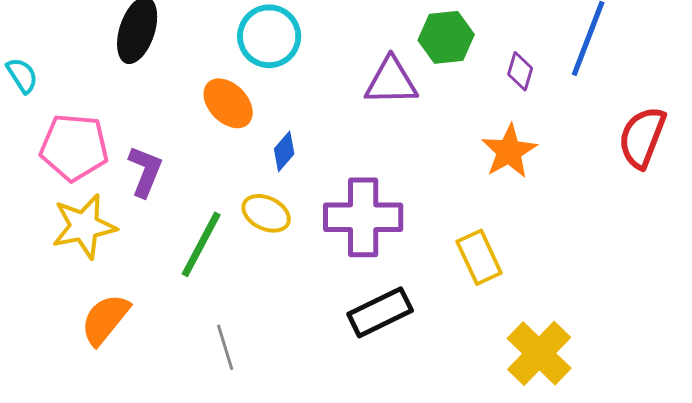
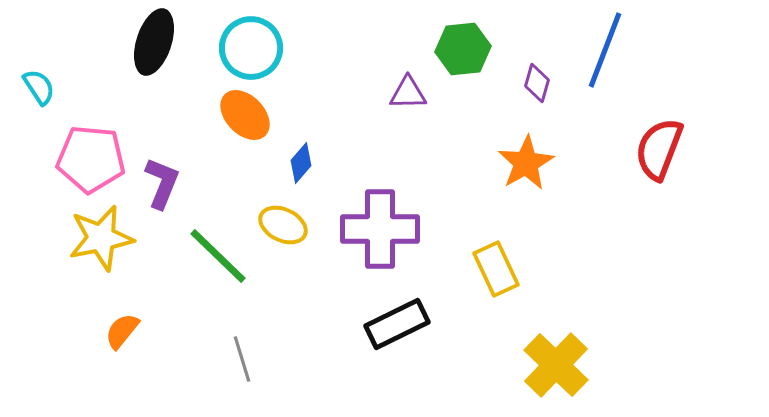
cyan circle: (269, 36) -> (251, 48), moved
purple triangle: (391, 81) -> (408, 93), size x0.7
green line: (201, 244) -> (218, 256), turned -74
orange semicircle: (105, 319) -> (122, 331), size x0.7

